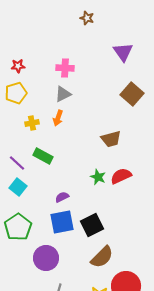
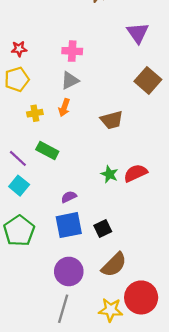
brown trapezoid: (111, 139) -> (112, 120), moved
black square: (92, 225) -> (103, 229), size x0.7
purple circle: (46, 258) -> (69, 271), moved

